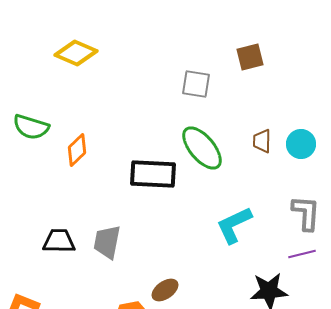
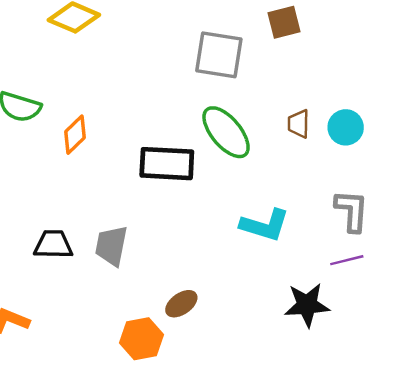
gray square: (196, 84) -> (219, 55), size x1.4
cyan L-shape: (234, 225) -> (265, 225), turned -138

